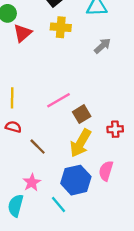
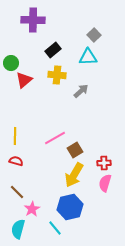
gray arrow: (102, 46) -> (81, 91), moved
brown line: (38, 147) -> (17, 192), moved
pink semicircle: (106, 171) -> (105, 183), moved

